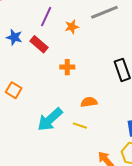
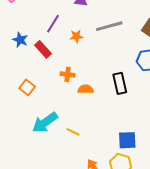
orange square: (14, 90) -> (27, 87), moved
orange semicircle: (89, 102) -> (85, 89), moved

